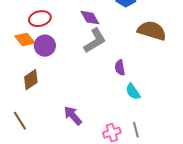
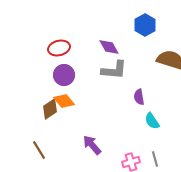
orange diamond: (25, 40) -> (64, 101), moved
gray L-shape: (95, 41) -> (114, 70), turned 36

